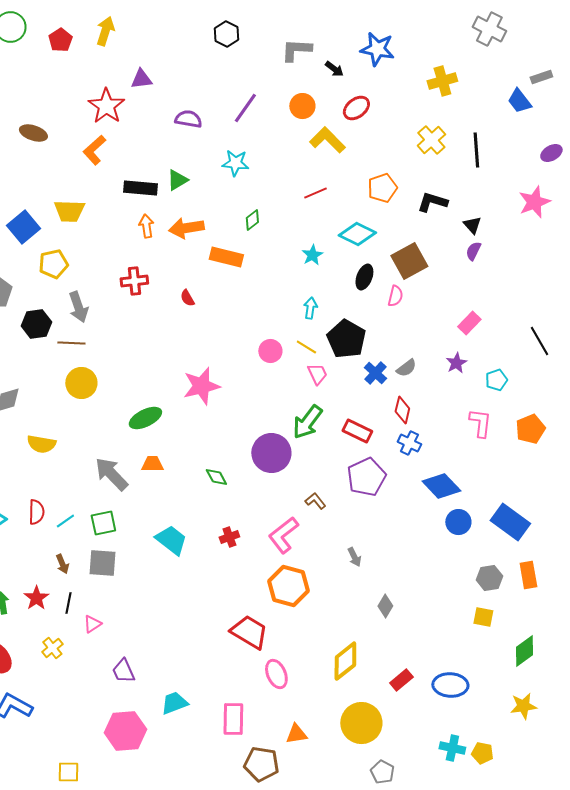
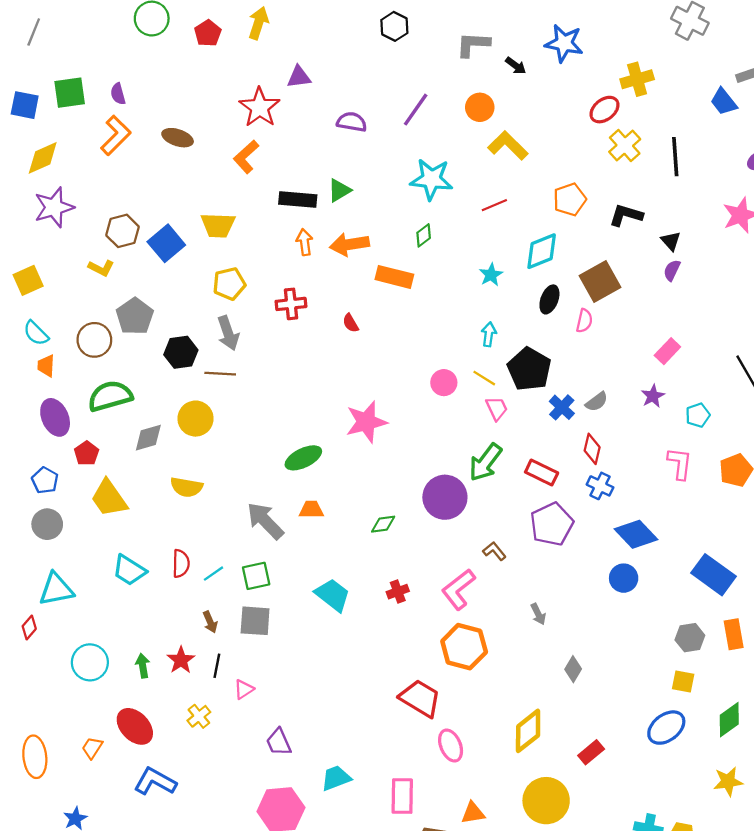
red ellipse: (356, 108) -> (604, 110), moved
cyan star: (235, 163) -> (431, 179), moved, size x1.4
cyan diamond: (357, 234) -> (542, 251), turned -48
yellow pentagon: (53, 264) -> (229, 284), moved
yellow circle: (81, 383) -> (196, 419), moved
green diamond: (216, 477) -> (383, 524), turned -70
blue circle: (458, 522) -> (624, 578), moved
blue ellipse: (450, 685) -> (666, 728), moved, turned -40

